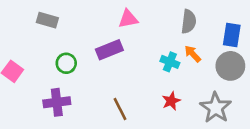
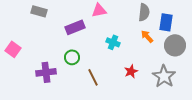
blue rectangle: (232, 35) -> (166, 22), moved
purple rectangle: (109, 50) -> (75, 27), moved
cyan cross: (170, 62) -> (113, 42), moved
green circle: (66, 63) -> (72, 57), moved

